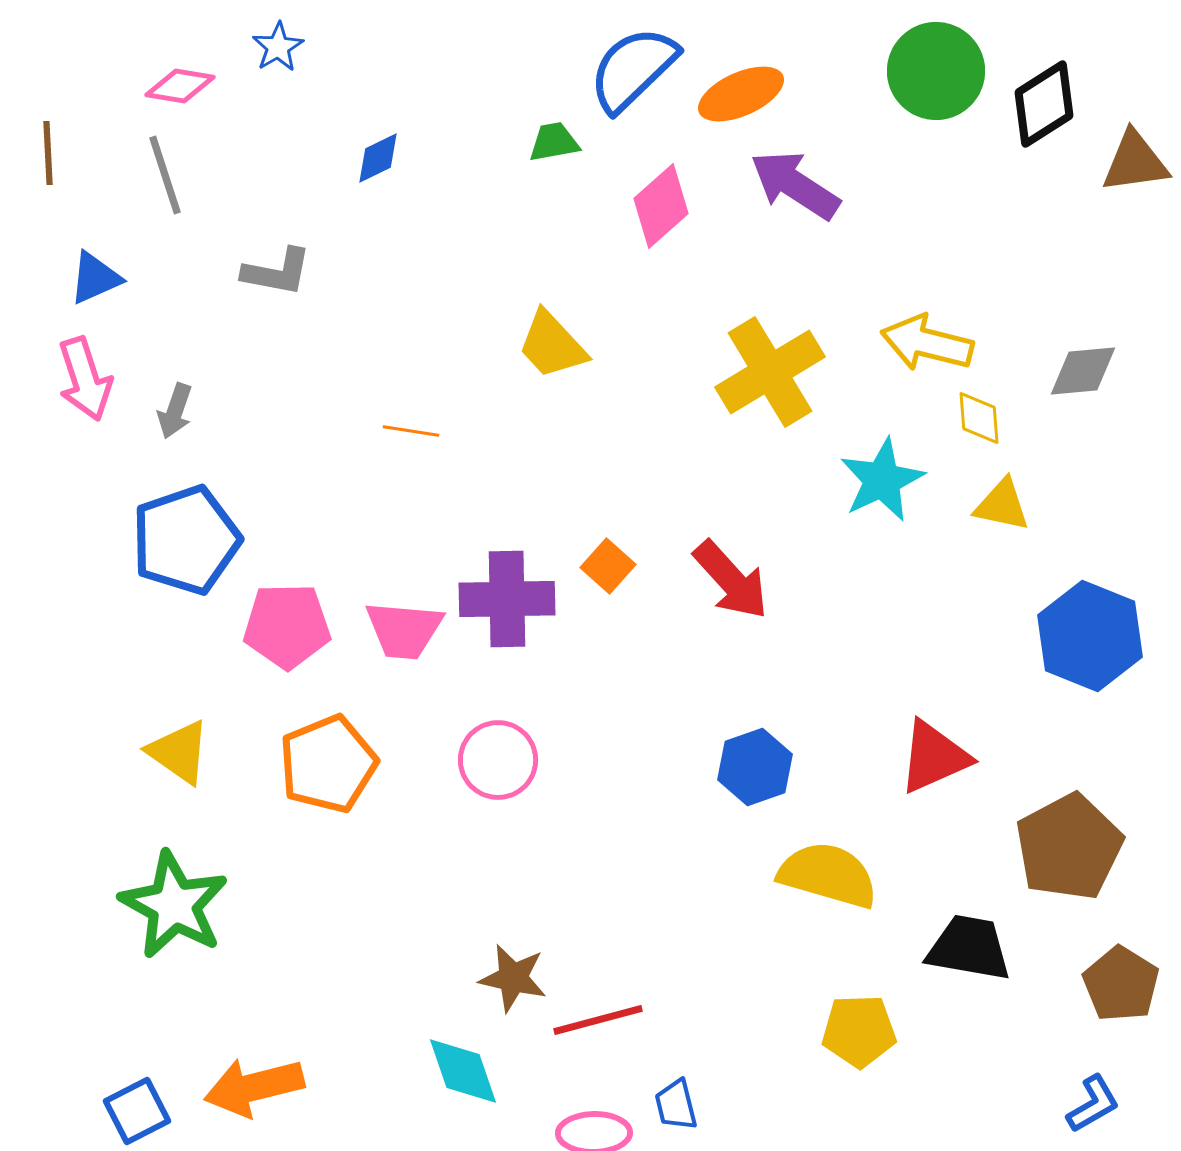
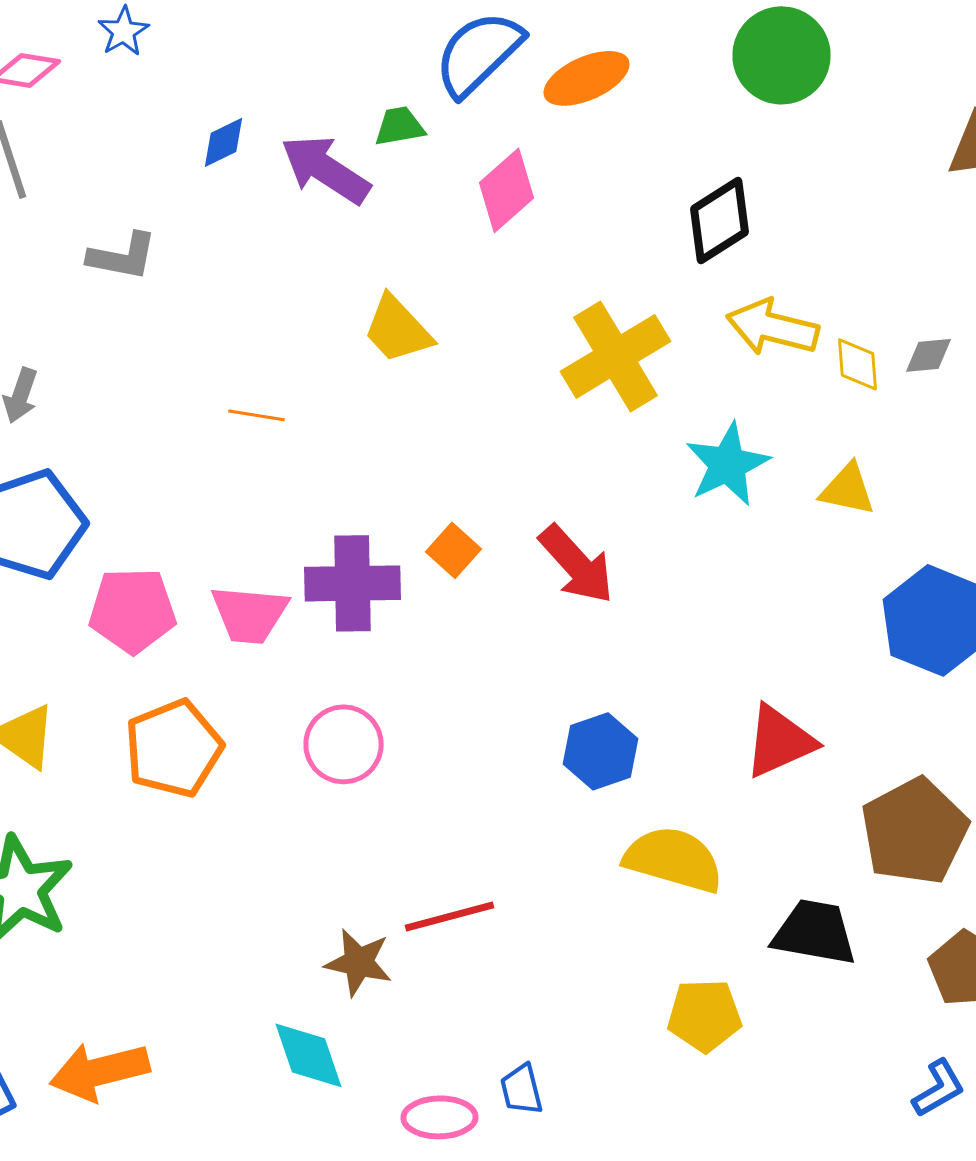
black diamond: (1044, 104) -> (720, 220), moved
purple arrow: (795, 185) -> (326, 169), moved
gray diamond: (1083, 371) -> (928, 355), size x0.7
yellow diamond: (979, 418) -> (858, 364), moved
red line: (598, 1020) -> (450, 916), moved

